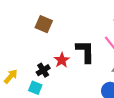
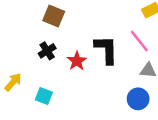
black cross: (43, 70) -> (47, 51), moved

